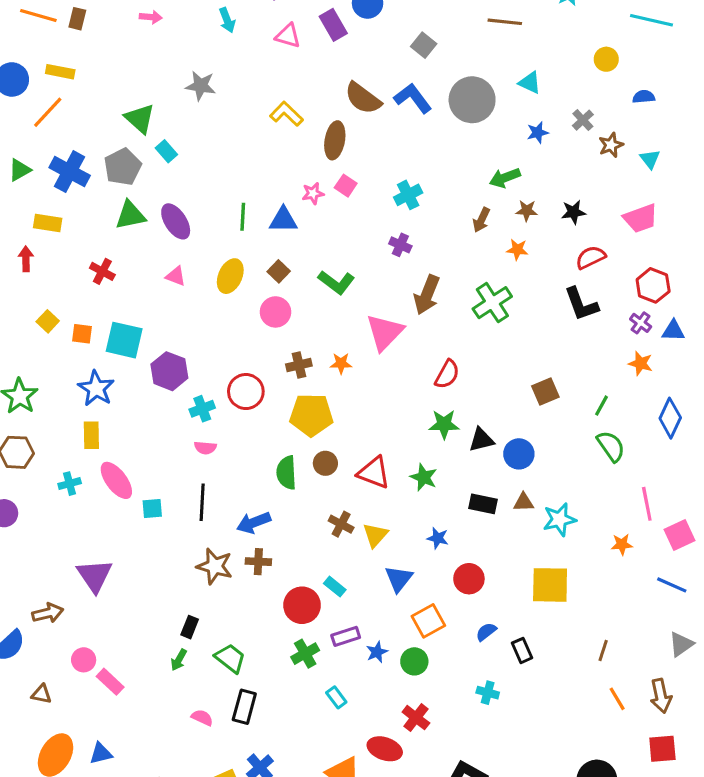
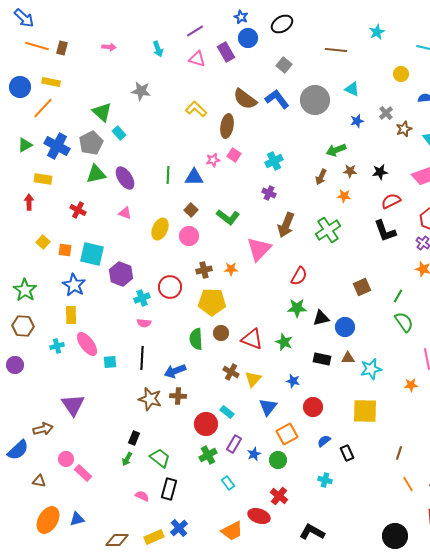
yellow ellipse: (230, 276) -> (160, 229), moved
purple rectangle: (346, 636) -> (234, 444), turned -42

